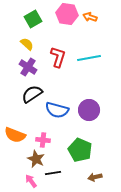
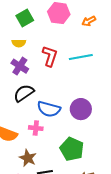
orange arrow: (90, 17) -> (89, 21), moved, turned -48
yellow semicircle: (27, 44) -> (19, 43), turned 136
pink cross: (43, 140) -> (36, 128), moved

